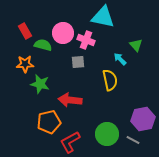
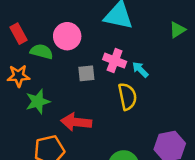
pink cross: (86, 40) -> (115, 61), moved
green triangle: (136, 45) -> (177, 30), moved, turned 40
green star: (40, 84) -> (38, 102), turned -30

